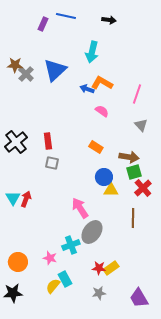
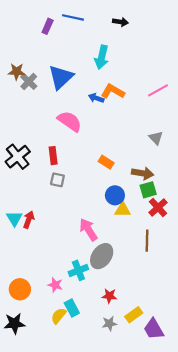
pink line: (137, 94) -> (158, 90), moved, turned 42
pink semicircle: (102, 111) -> (70, 121), moved, size x1.6
yellow rectangle: (111, 268) -> (134, 315), moved

